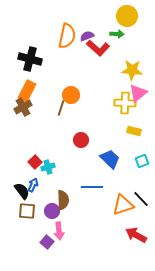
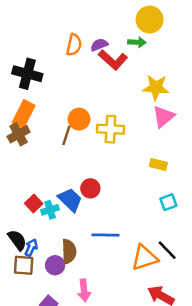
orange semicircle: (67, 36) -> (74, 45), size x0.7
yellow cross: (125, 103) -> (111, 129), moved
red circle: (81, 140) -> (90, 188), moved
blue trapezoid: (110, 159) -> (70, 200), moved
blue arrow: (33, 185) -> (31, 248), moved
pink arrow: (59, 231) -> (84, 290), moved

